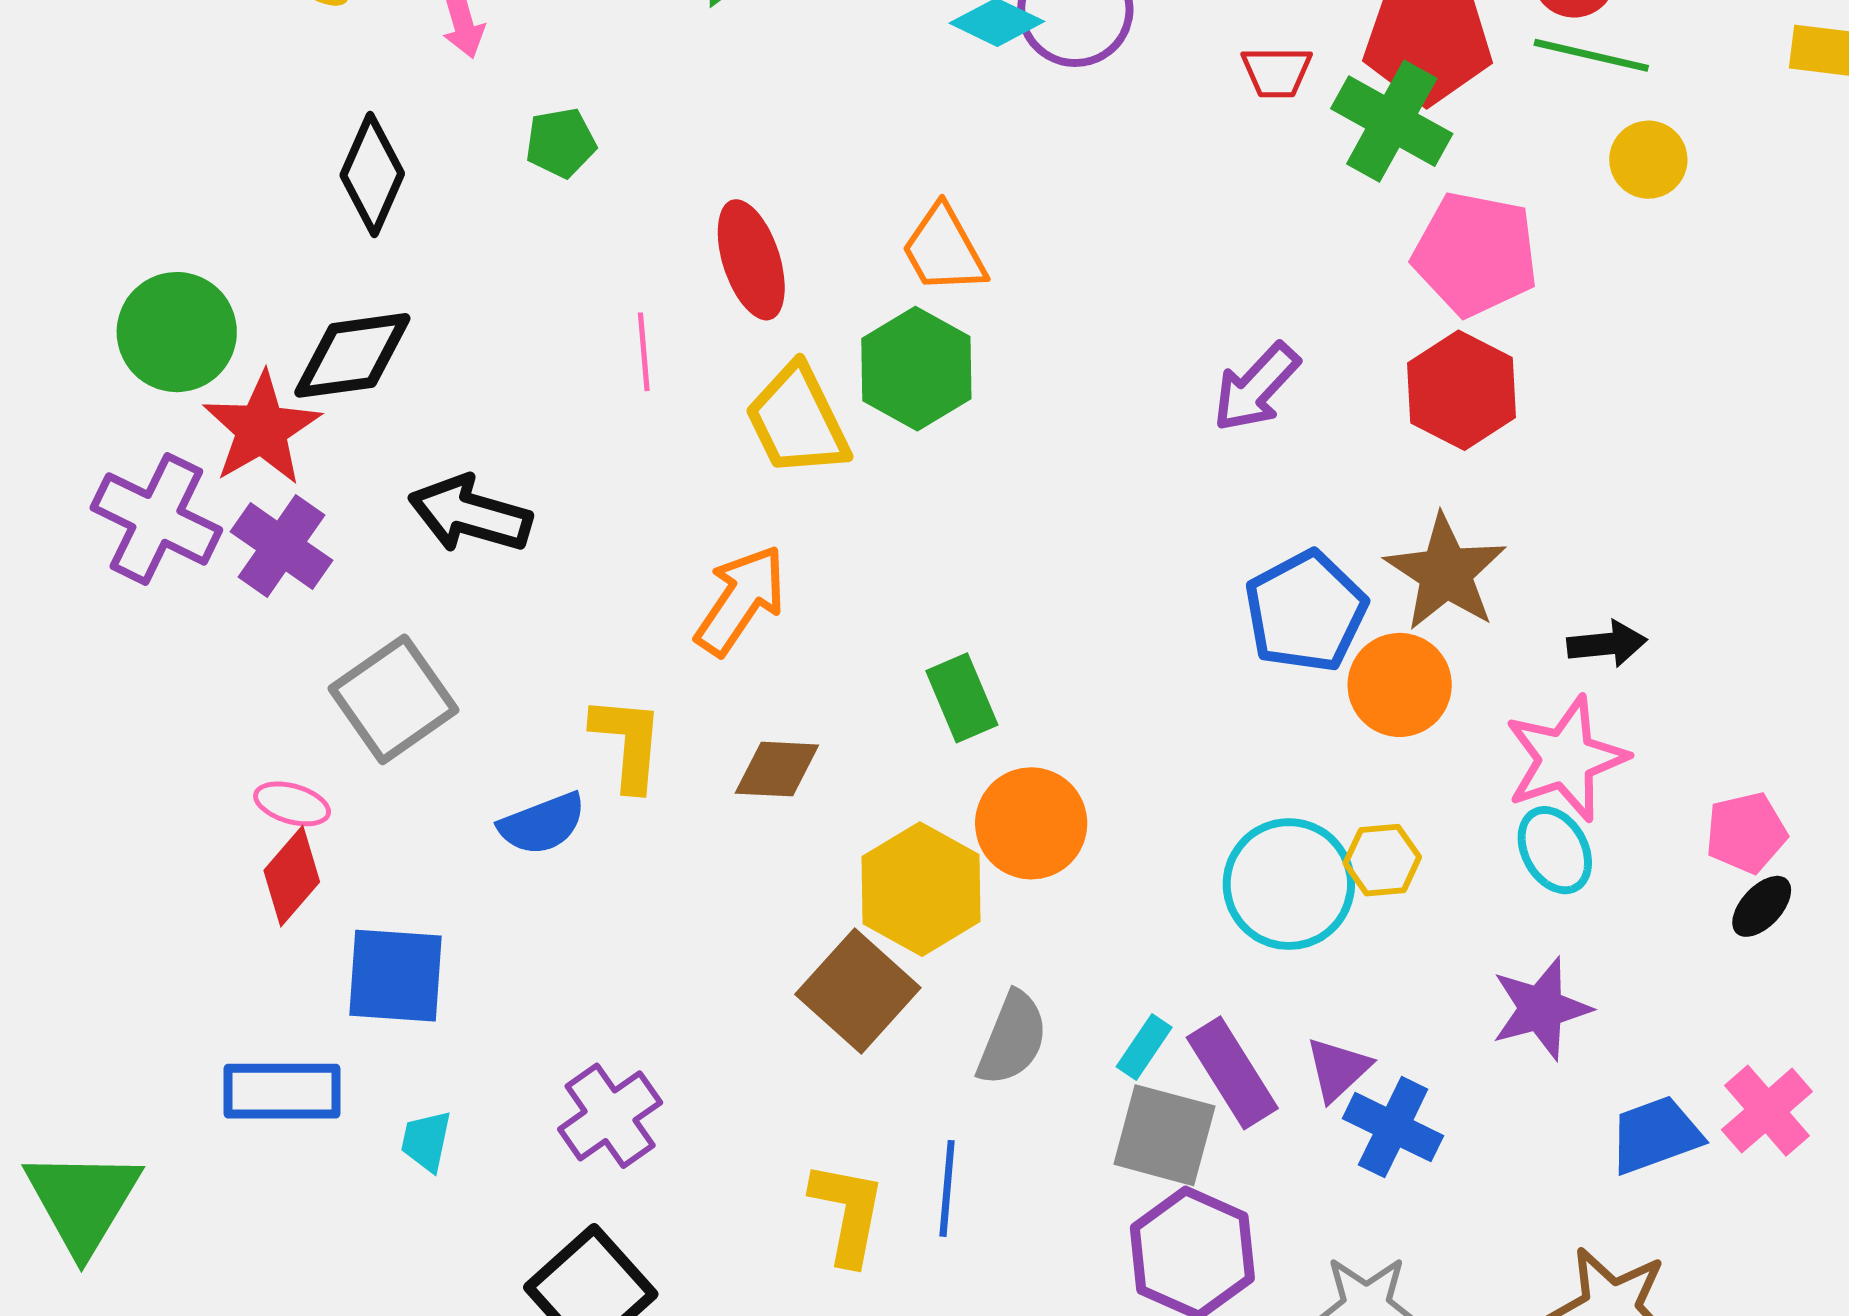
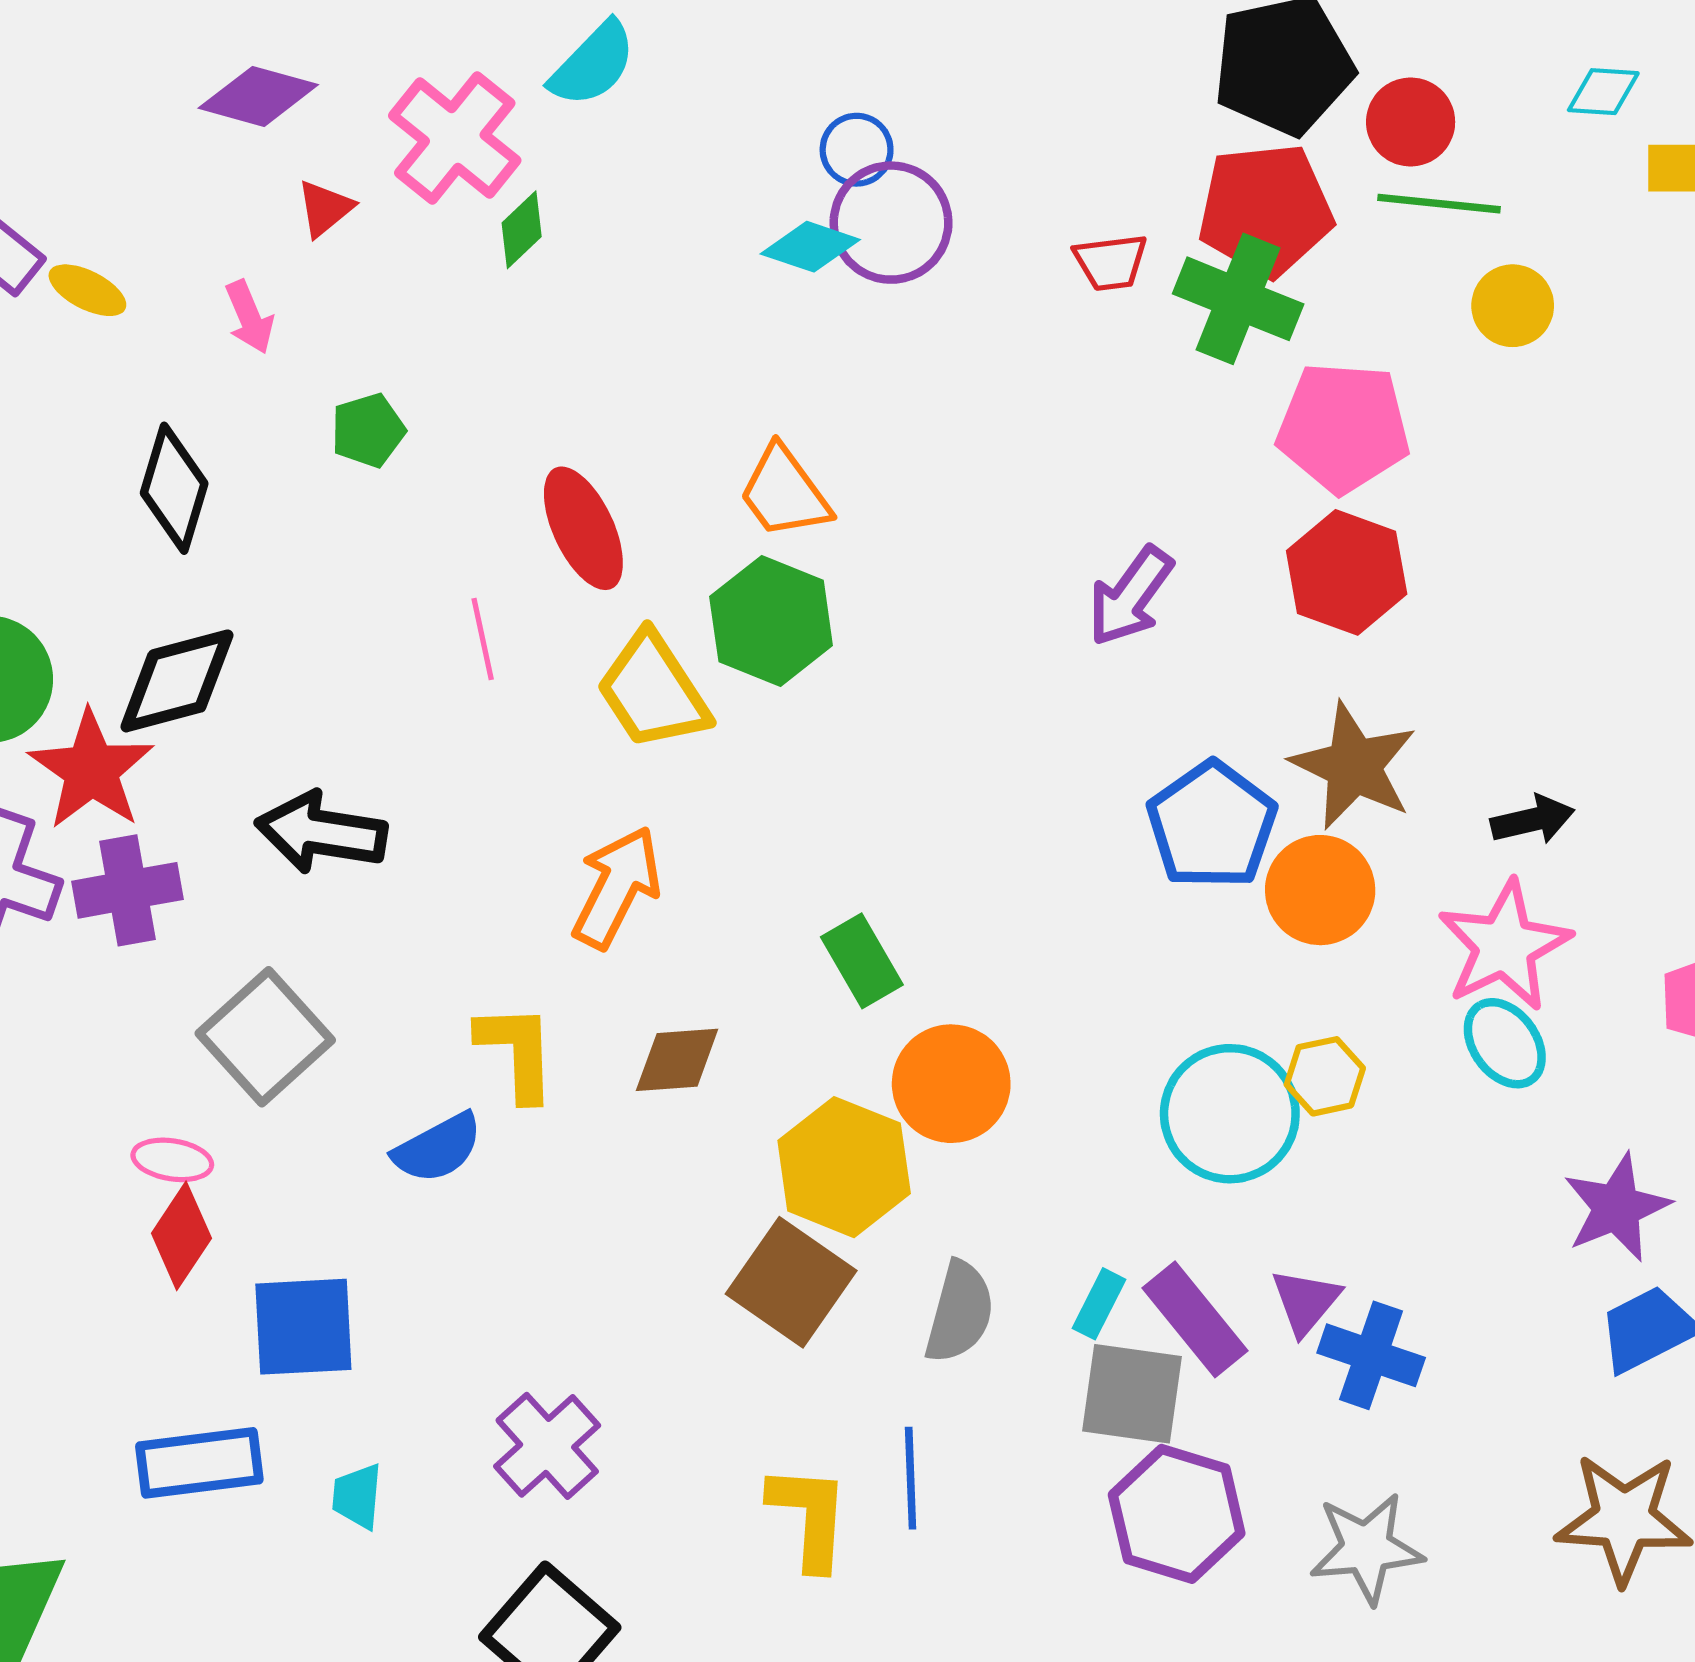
purple cross: (281, 546) -> (127, 890), turned -38
purple star: (1541, 1009) -> (1617, 1208), moved

